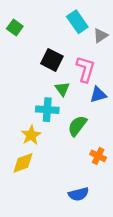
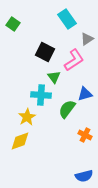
gray triangle: (100, 36) -> (87, 39), moved
pink L-shape: (85, 69) -> (74, 60), turned 40
blue triangle: (98, 95) -> (85, 94), moved
blue semicircle: (78, 194) -> (84, 176), moved

